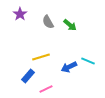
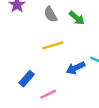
yellow line: (41, 57) -> (53, 45), moved

